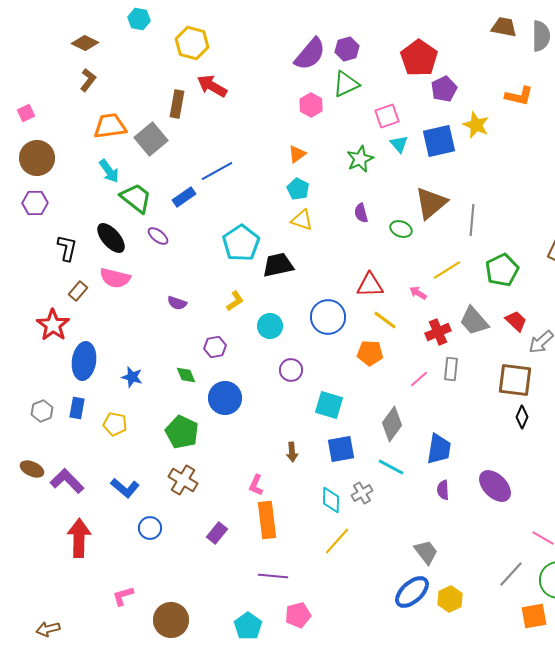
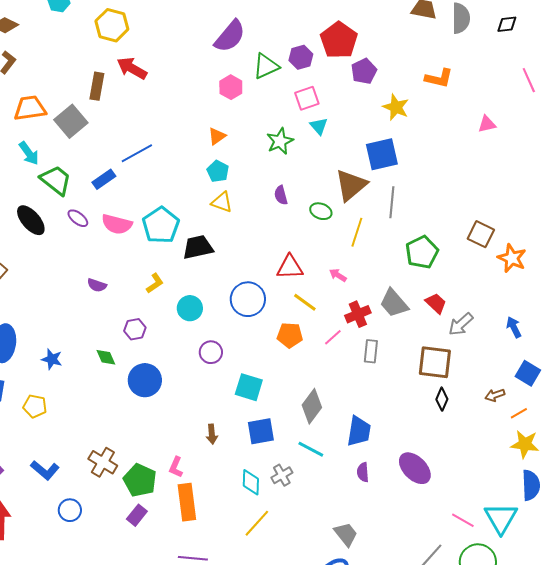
purple hexagon: (347, 49) -> (301, 57), moved
blue square: (439, 141) -> (382, 154), moved
yellow line: (447, 270) -> (357, 232), moved, turned -40
pink semicircle: (115, 278) -> (117, 224), moved
pink line: (419, 379) -> (333, 337), moved
green pentagon: (182, 432) -> (140, 480), moved

